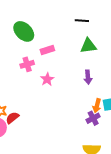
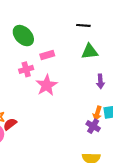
purple arrow: (88, 77) -> (100, 81), moved
pink star: (47, 79) -> (47, 85), size x1.5
purple cross: (93, 118) -> (93, 126), turned -32

